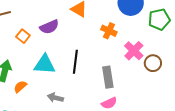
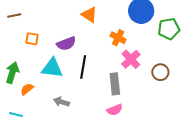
purple semicircle: (49, 27) -> (66, 44), moved
orange square: (23, 36) -> (32, 39), turned -32
pink cross: (134, 51) -> (131, 59), moved

